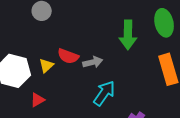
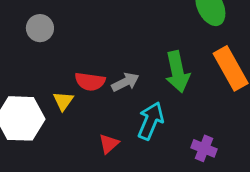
green arrow: (128, 35) -> (177, 72), moved
red triangle: (37, 100) -> (109, 144), moved

